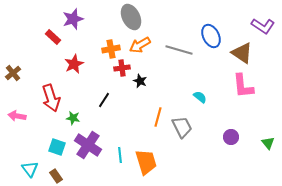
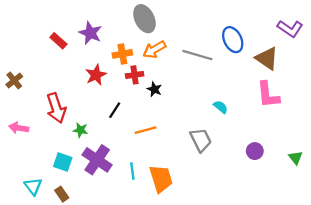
purple star: (73, 19) -> (90, 33), moved, turned -30
red star: (74, 64) -> (96, 75), moved
orange line: (158, 117) -> (146, 130), moved, turned 60

